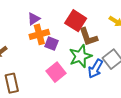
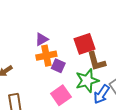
red square: (76, 21) -> (85, 44), turned 35

